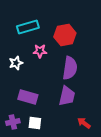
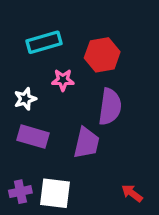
purple trapezoid: (67, 96) -> (86, 143), moved
purple rectangle: (28, 97) -> (33, 137), moved
white square: (35, 123) -> (55, 193), size x1.5

